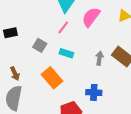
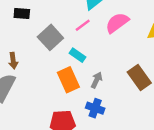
gray square: (40, 45) -> (50, 37), size x1.5
gray arrow: (99, 58) -> (97, 80), moved
orange rectangle: (52, 78) -> (68, 80), moved

